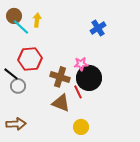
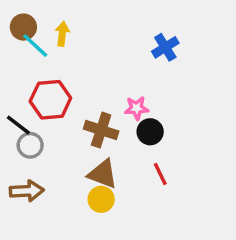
black circle: (89, 78) -> (150, 132), size x0.6
red line: (78, 92) -> (160, 174), moved
brown arrow: (16, 124) -> (27, 191), moved
yellow circle: (81, 127) -> (101, 199), moved

